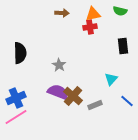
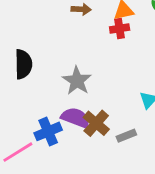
gray star: (59, 65) -> (77, 81), size x1.5
blue cross: (16, 98) -> (48, 131), moved

